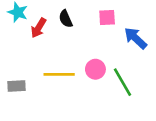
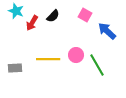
pink square: (107, 17) -> (85, 15), turned 32
black semicircle: (66, 19) -> (53, 16), turned -112

